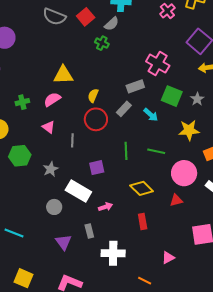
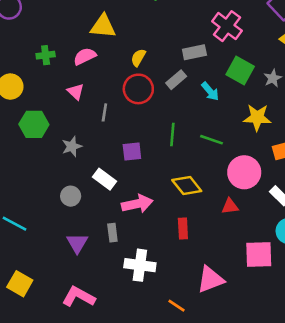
white rectangle: (78, 191) -> (105, 179), size x0.7
pink arrow: (106, 207) -> (137, 204), size x1.6
pink triangle: (168, 258) -> (210, 279), size x1.6

